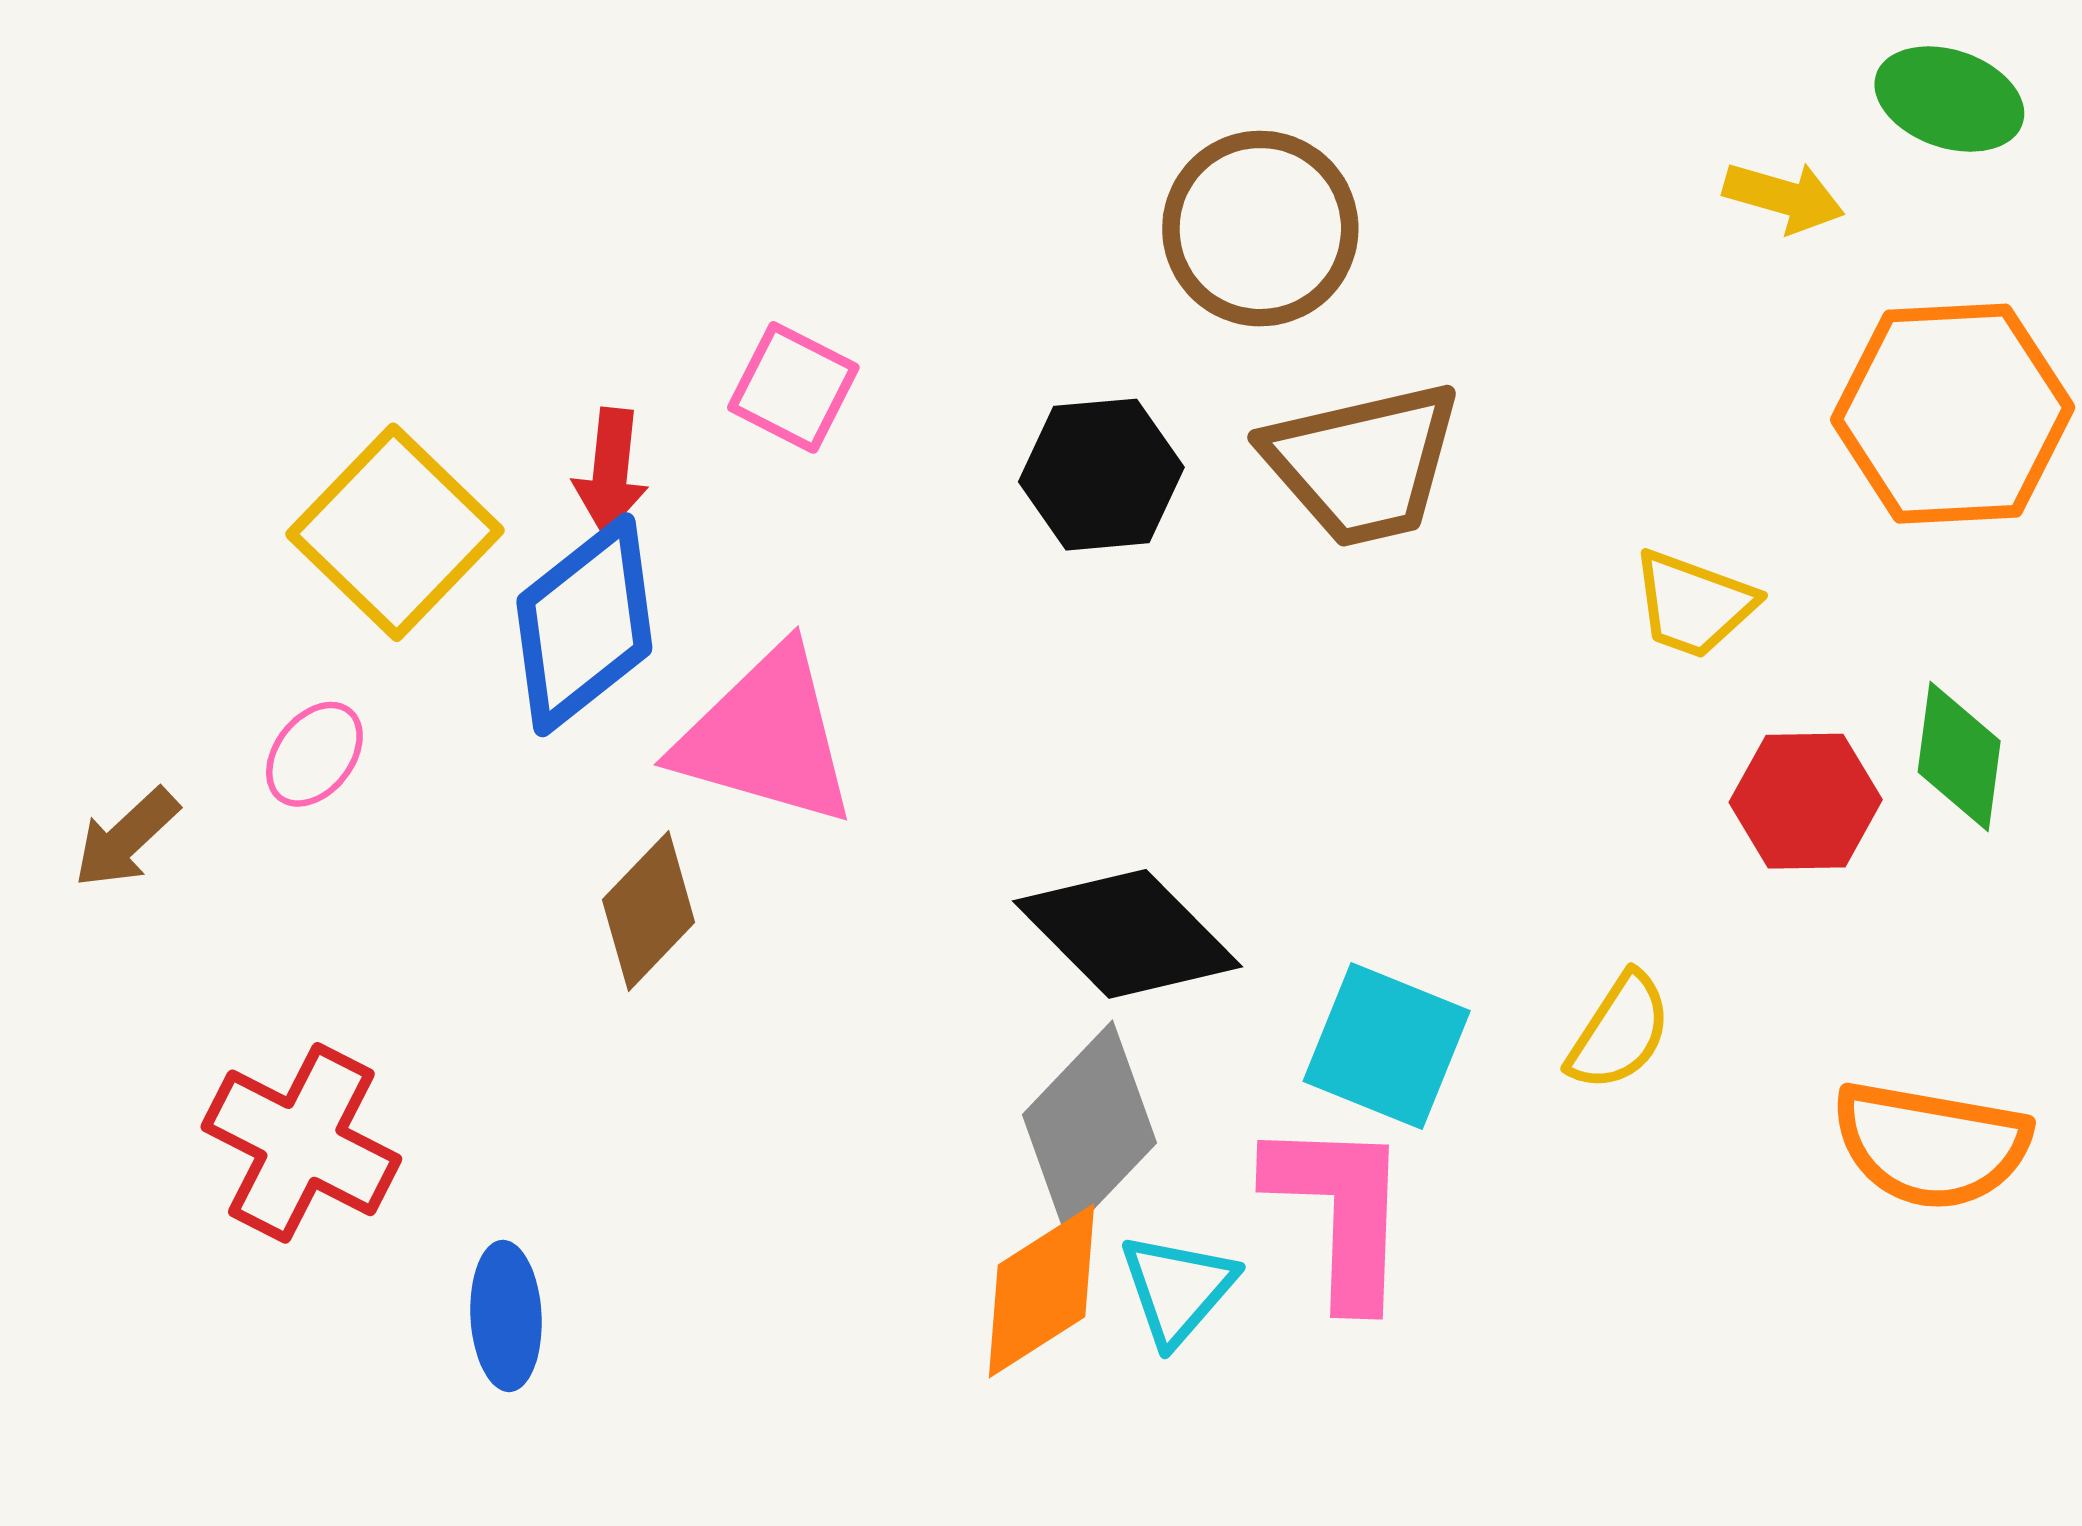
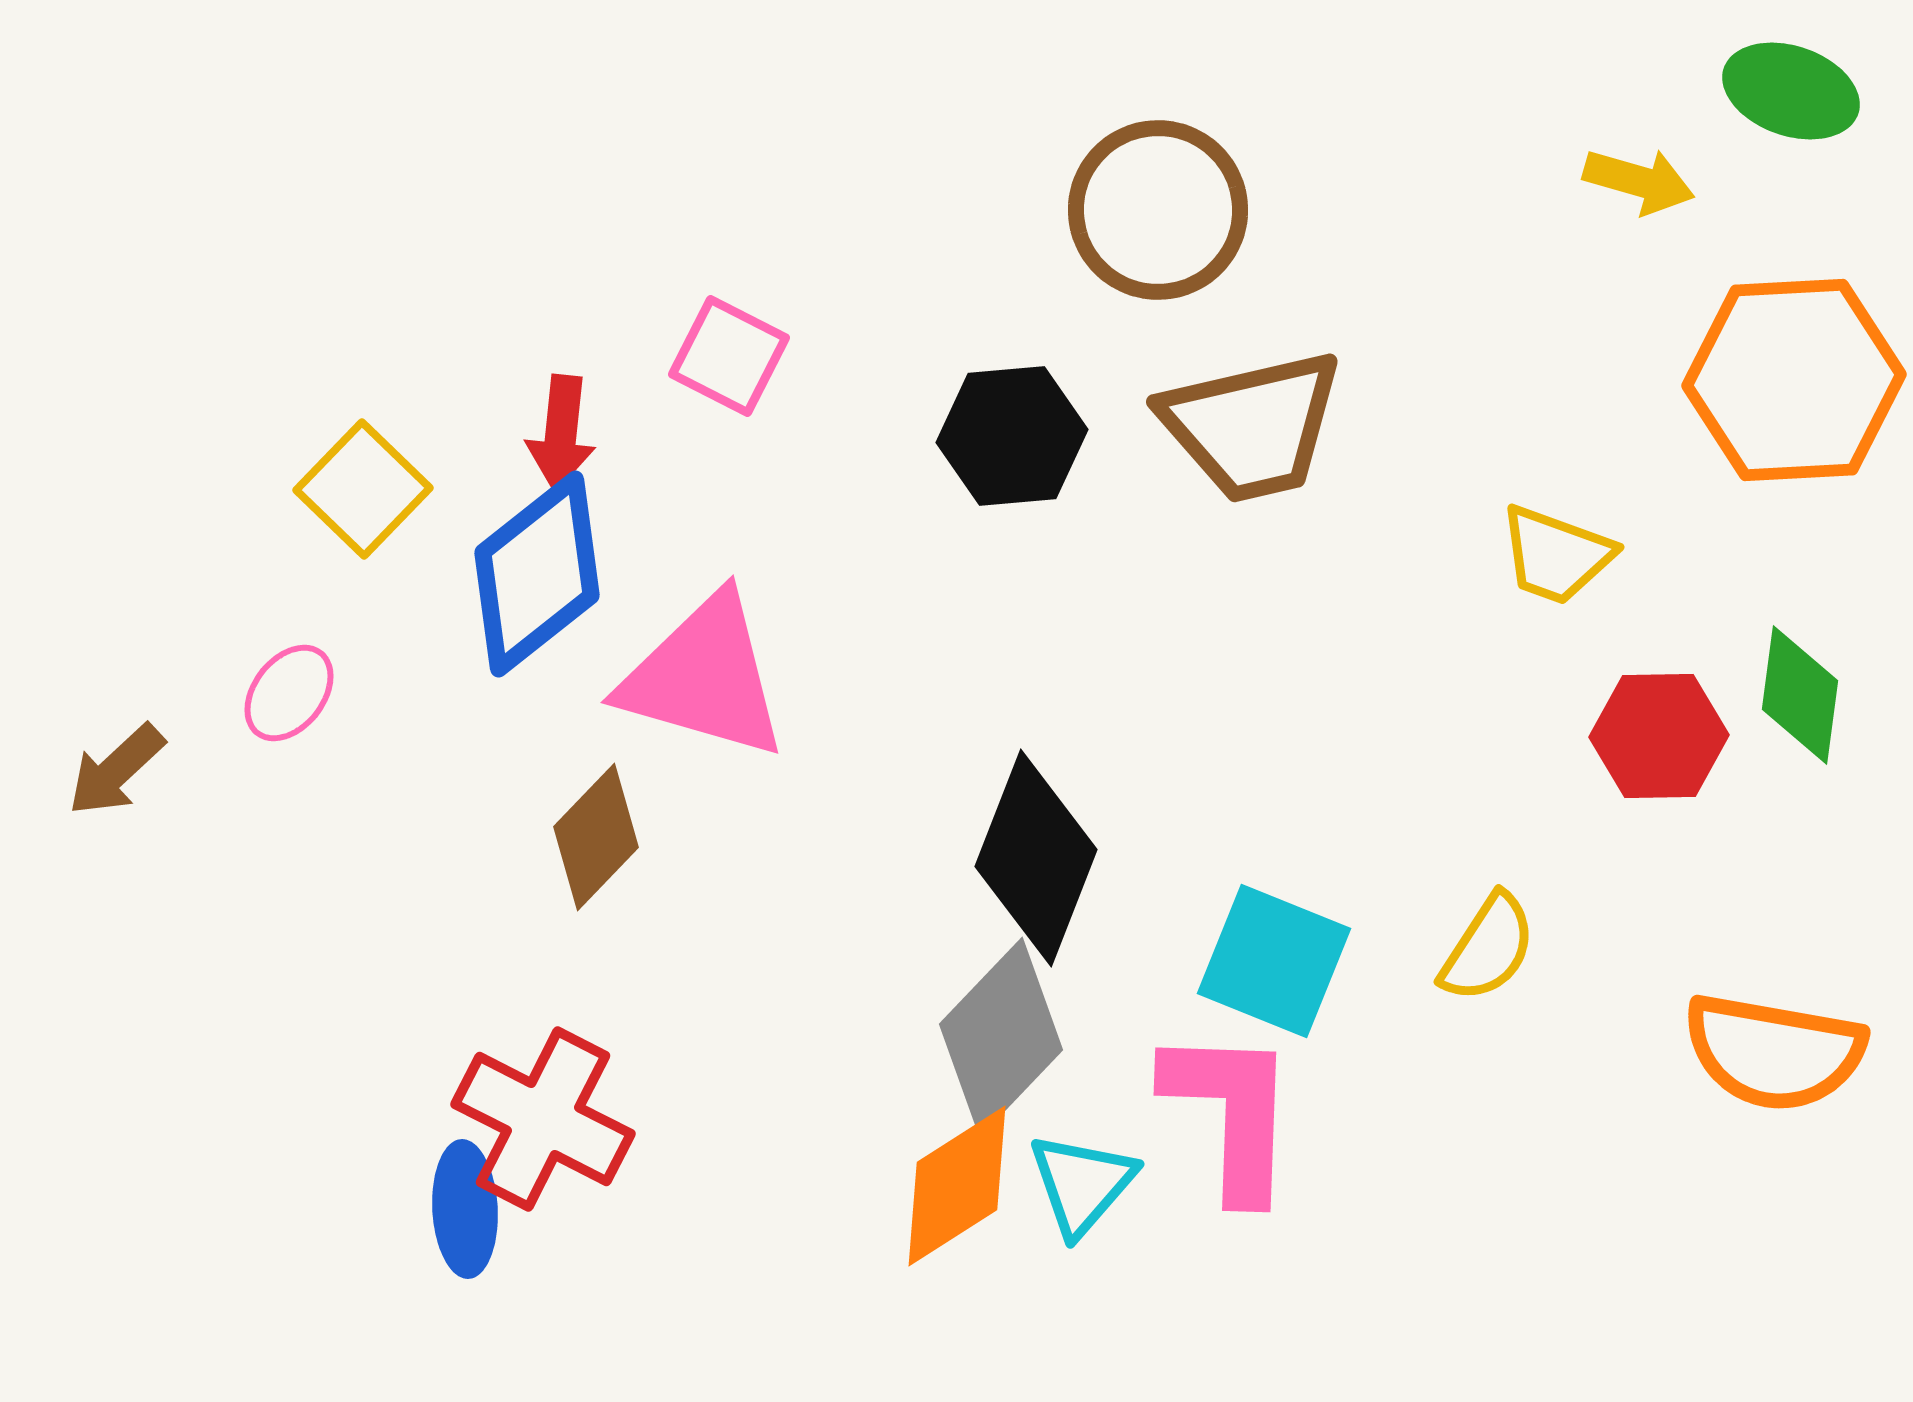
yellow square: (395, 532) -> (363, 489), size x0.7
black diamond: (1128, 934) -> (1036, 858), turned 66
red cross: (301, 1143) -> (543, 1119), moved

